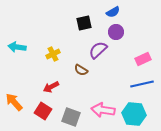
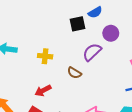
blue semicircle: (113, 12) -> (95, 12), moved
yellow cross: (53, 54) -> (45, 56), turned 32

